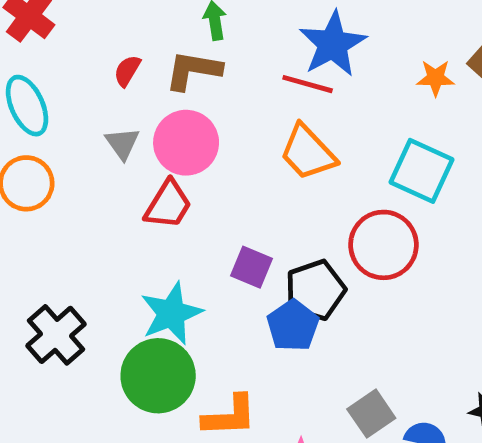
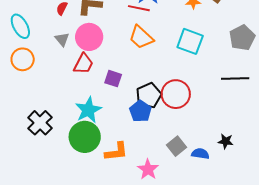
red circle: (383, 245) -> (176, 94), moved
purple square: (251, 267) -> (113, 79), moved

